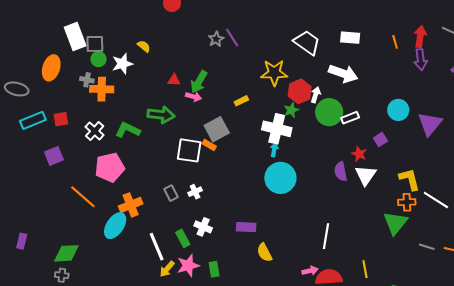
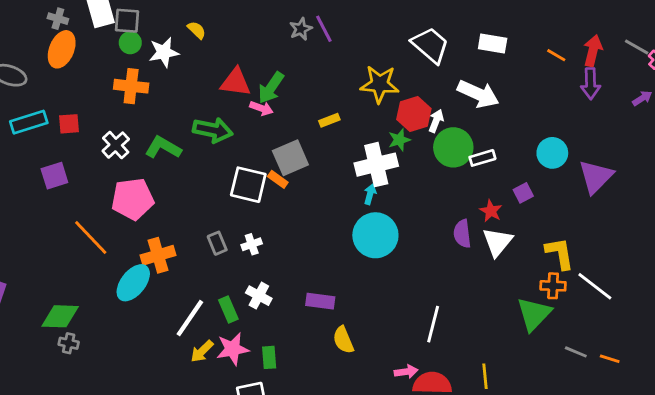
orange line: (395, 42) -> (556, 55), turned -48
gray cross: (87, 80) -> (58, 19), moved
red triangle: (174, 80) -> (235, 82), size x1.6
white cross: (277, 129) -> (376, 165), turned -32
white line: (157, 247) -> (190, 318), turned 52
gray cross: (62, 275) -> (69, 343), moved

